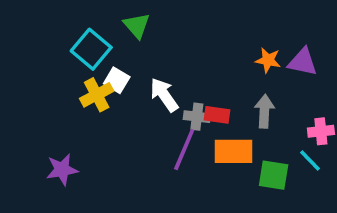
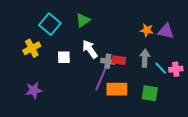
green triangle: (137, 26) -> (83, 20), moved, turned 35
white square: (117, 80) -> (64, 57), moved, turned -32
yellow cross: (97, 95) -> (32, 48), moved
orange rectangle: (233, 151) -> (117, 89), moved
cyan line: (310, 160) -> (161, 68), moved

